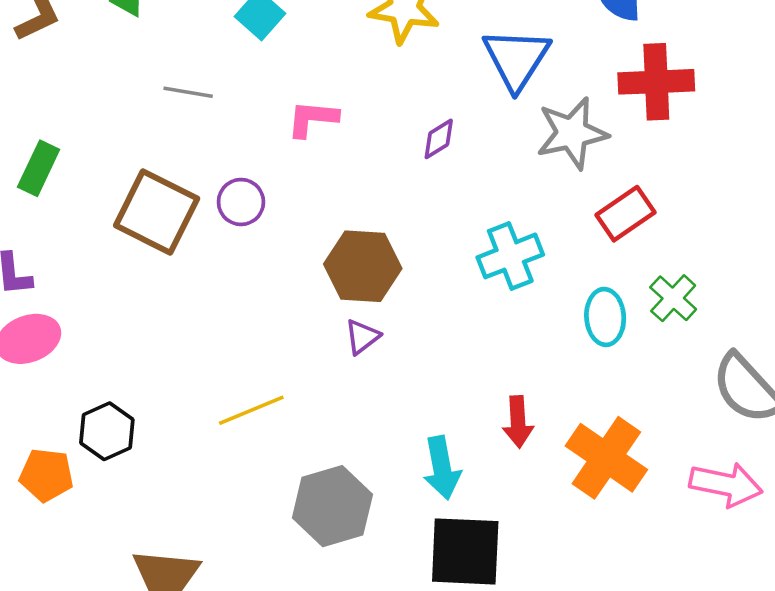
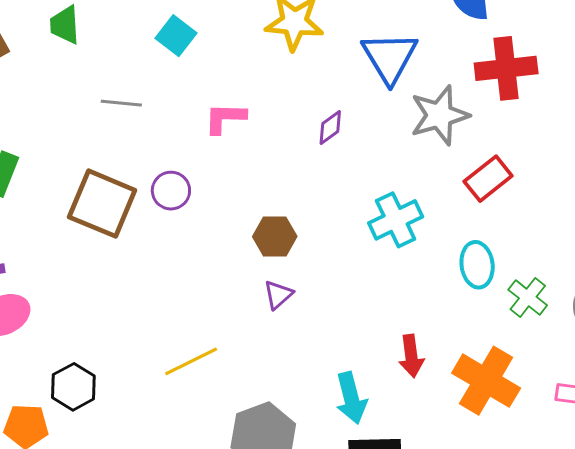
brown hexagon: (363, 266) -> (275, 237), size x0.7
green cross: (673, 298) -> (528, 298), moved

